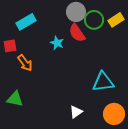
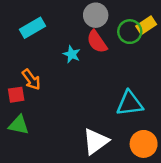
green circle: (94, 20) -> (130, 32), moved
red square: (10, 46) -> (16, 95), moved
white triangle: (76, 112) -> (96, 141), size x1.6

